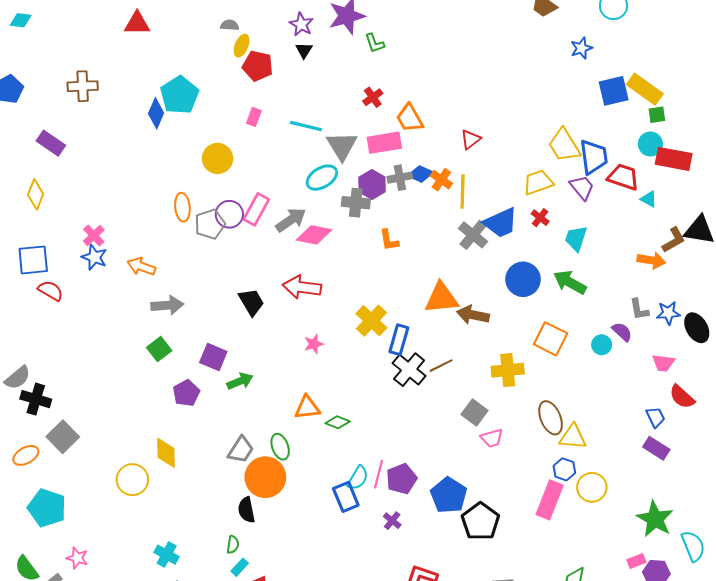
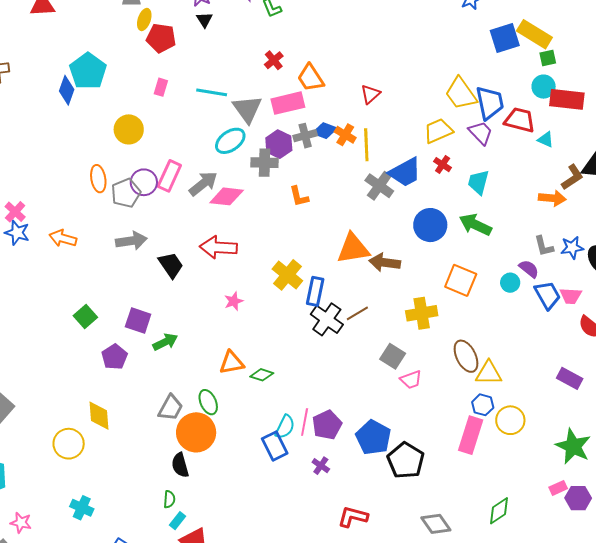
gray arrow: (167, 305) -> (131, 241), moved
blue trapezoid: (655, 417) -> (548, 295), moved, size x1.4
cyan cross: (167, 555) -> (82, 508), moved

